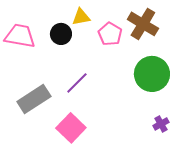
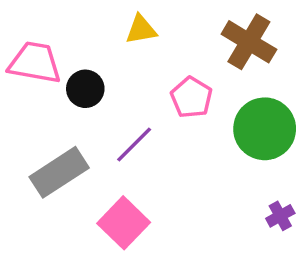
black circle: (61, 34) -> (85, 89), moved
pink pentagon: (110, 34) -> (192, 97), moved

